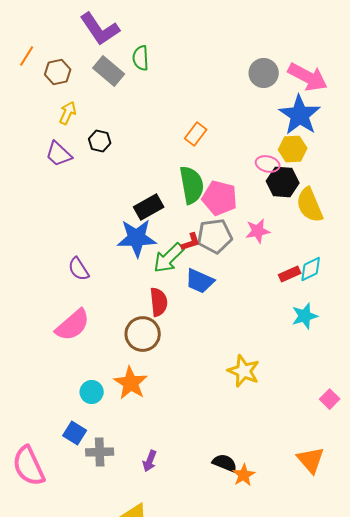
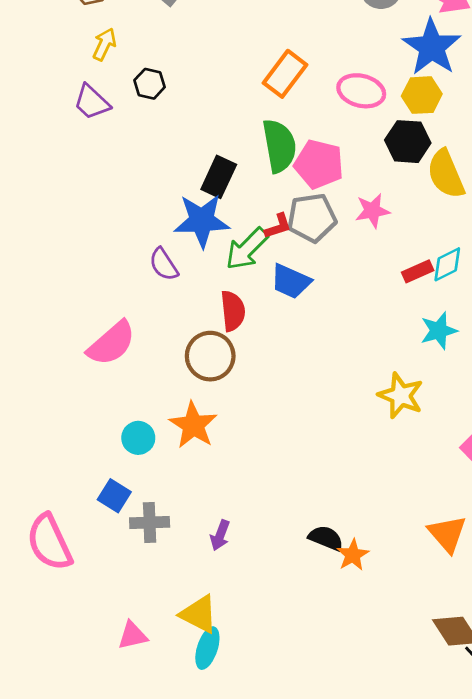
orange rectangle: (196, 134) -> (285, 74), size x1.4
pink ellipse: (268, 164) -> (361, 91), moved, size x1.4
black rectangle: (149, 207) -> (219, 177), turned -36
purple semicircle: (79, 269) -> (164, 264), moved
yellow star: (244, 371) -> (401, 396), moved

